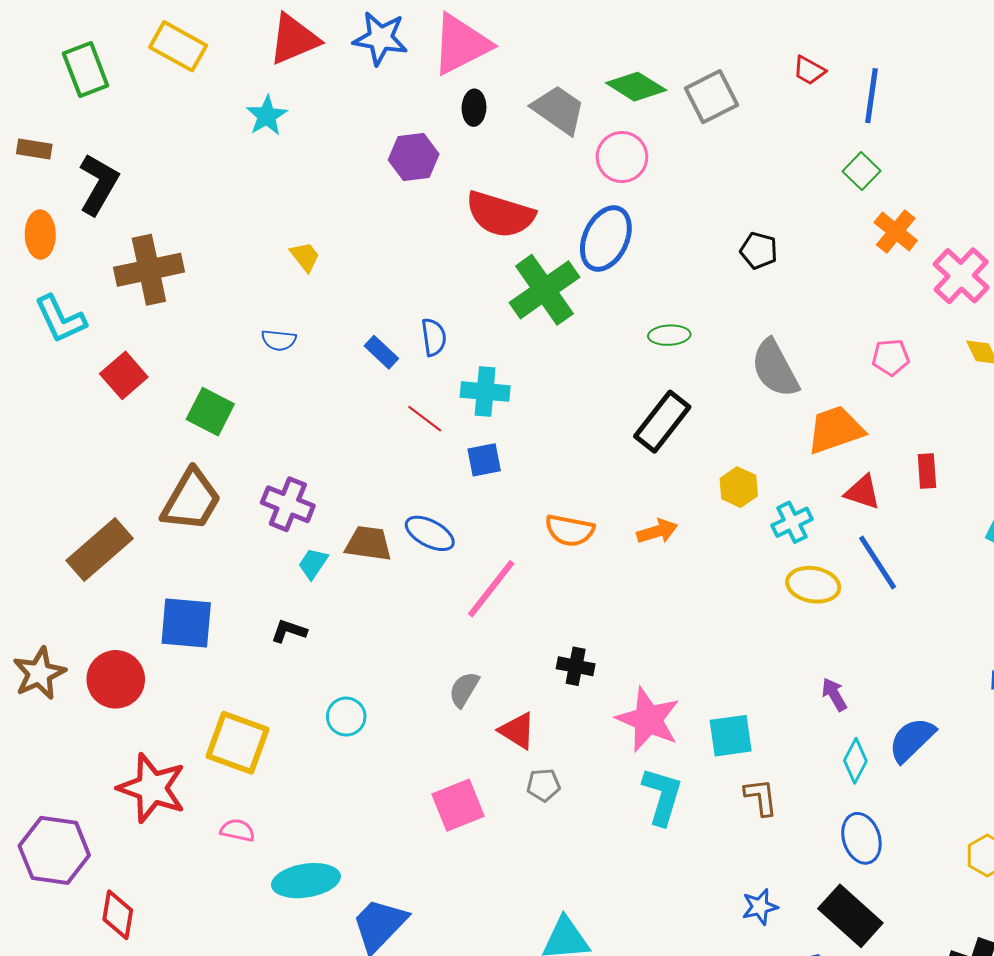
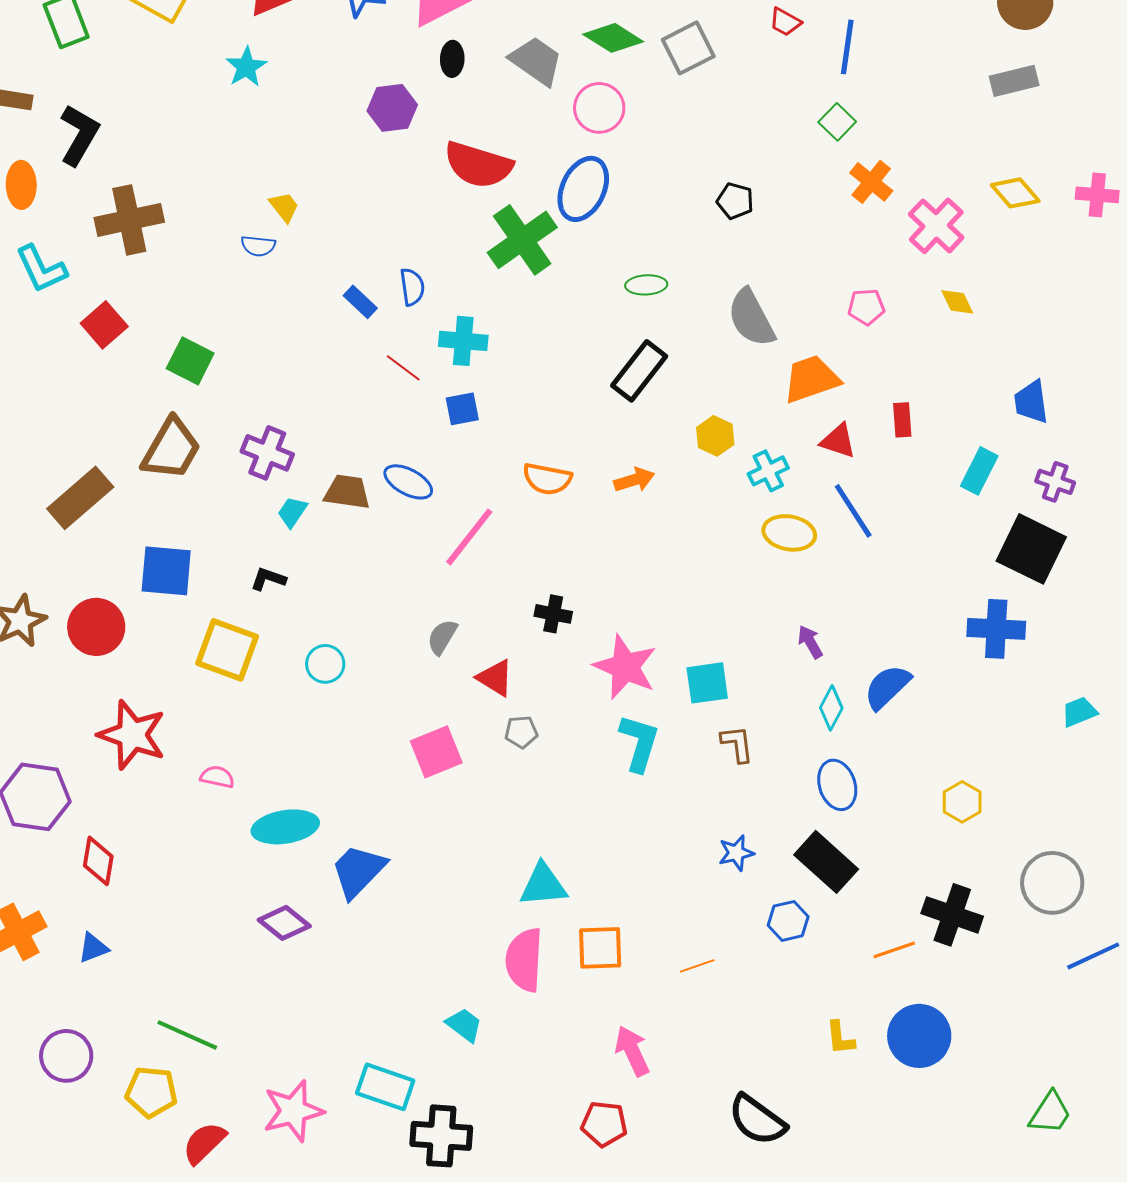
blue semicircle: (279, 340) -> (258, 246), moved
yellow square: (238, 743) -> (227, 650), moved

